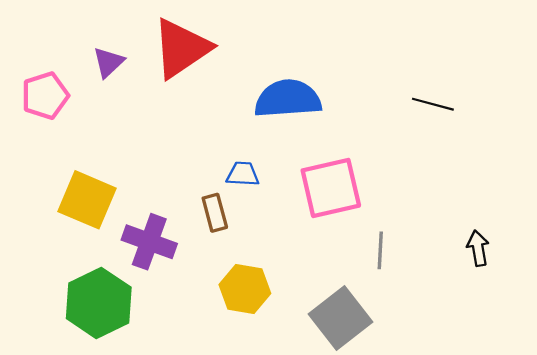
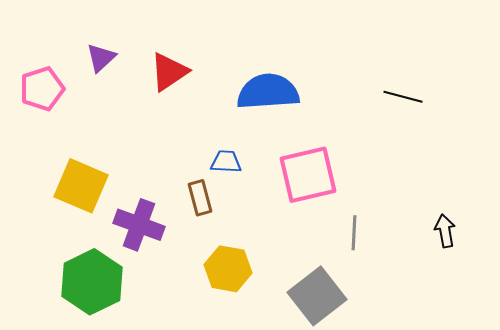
red triangle: (181, 48) -> (169, 72), moved, size x0.7

